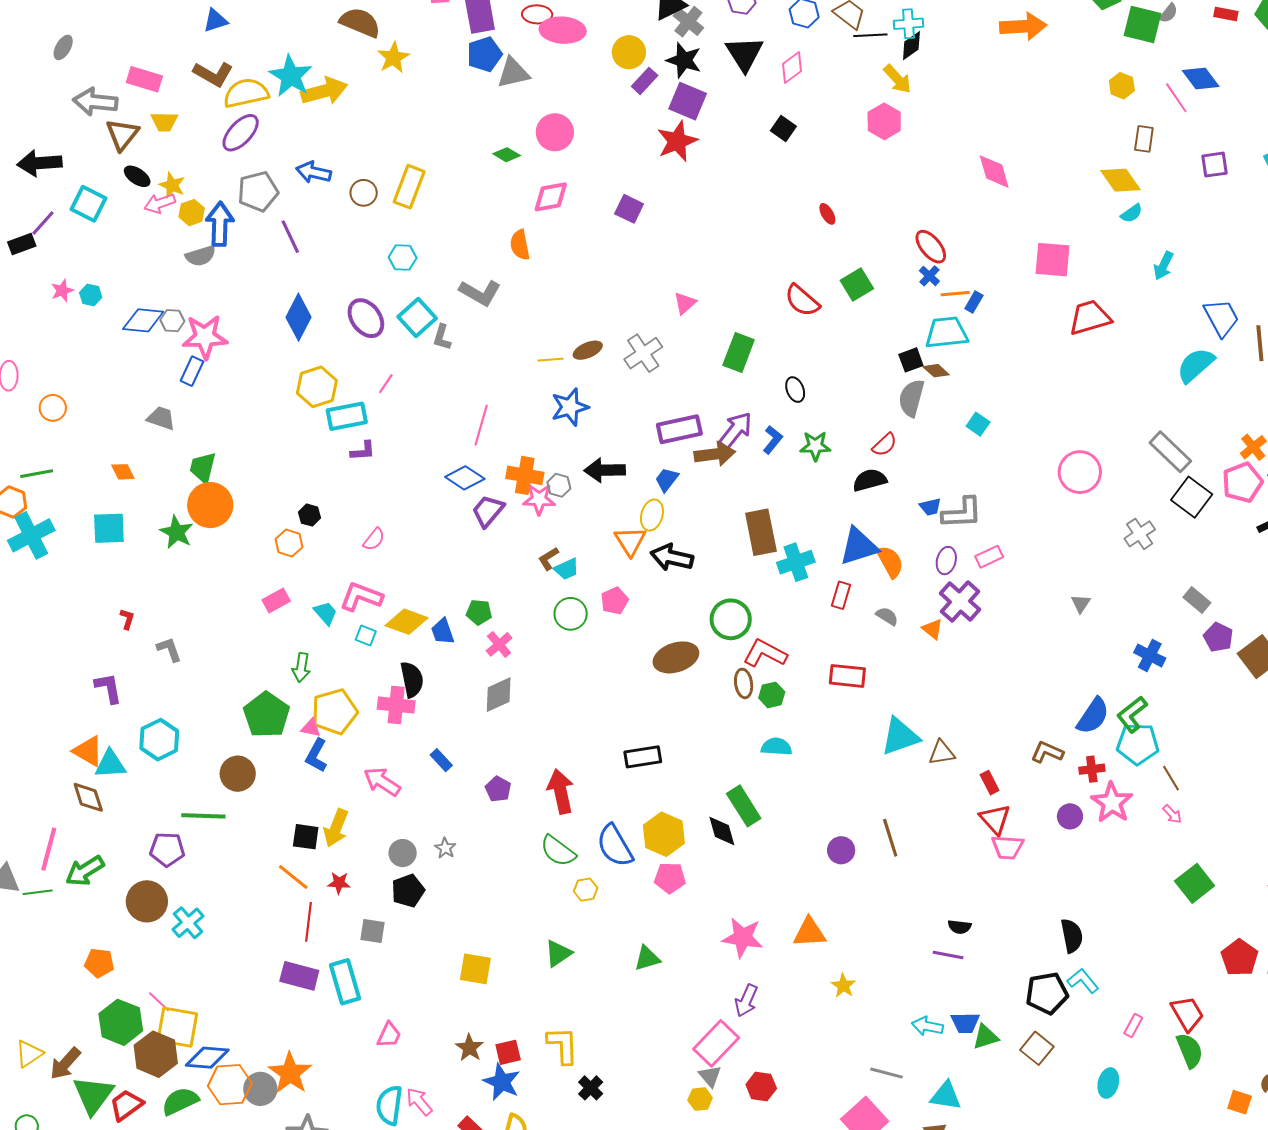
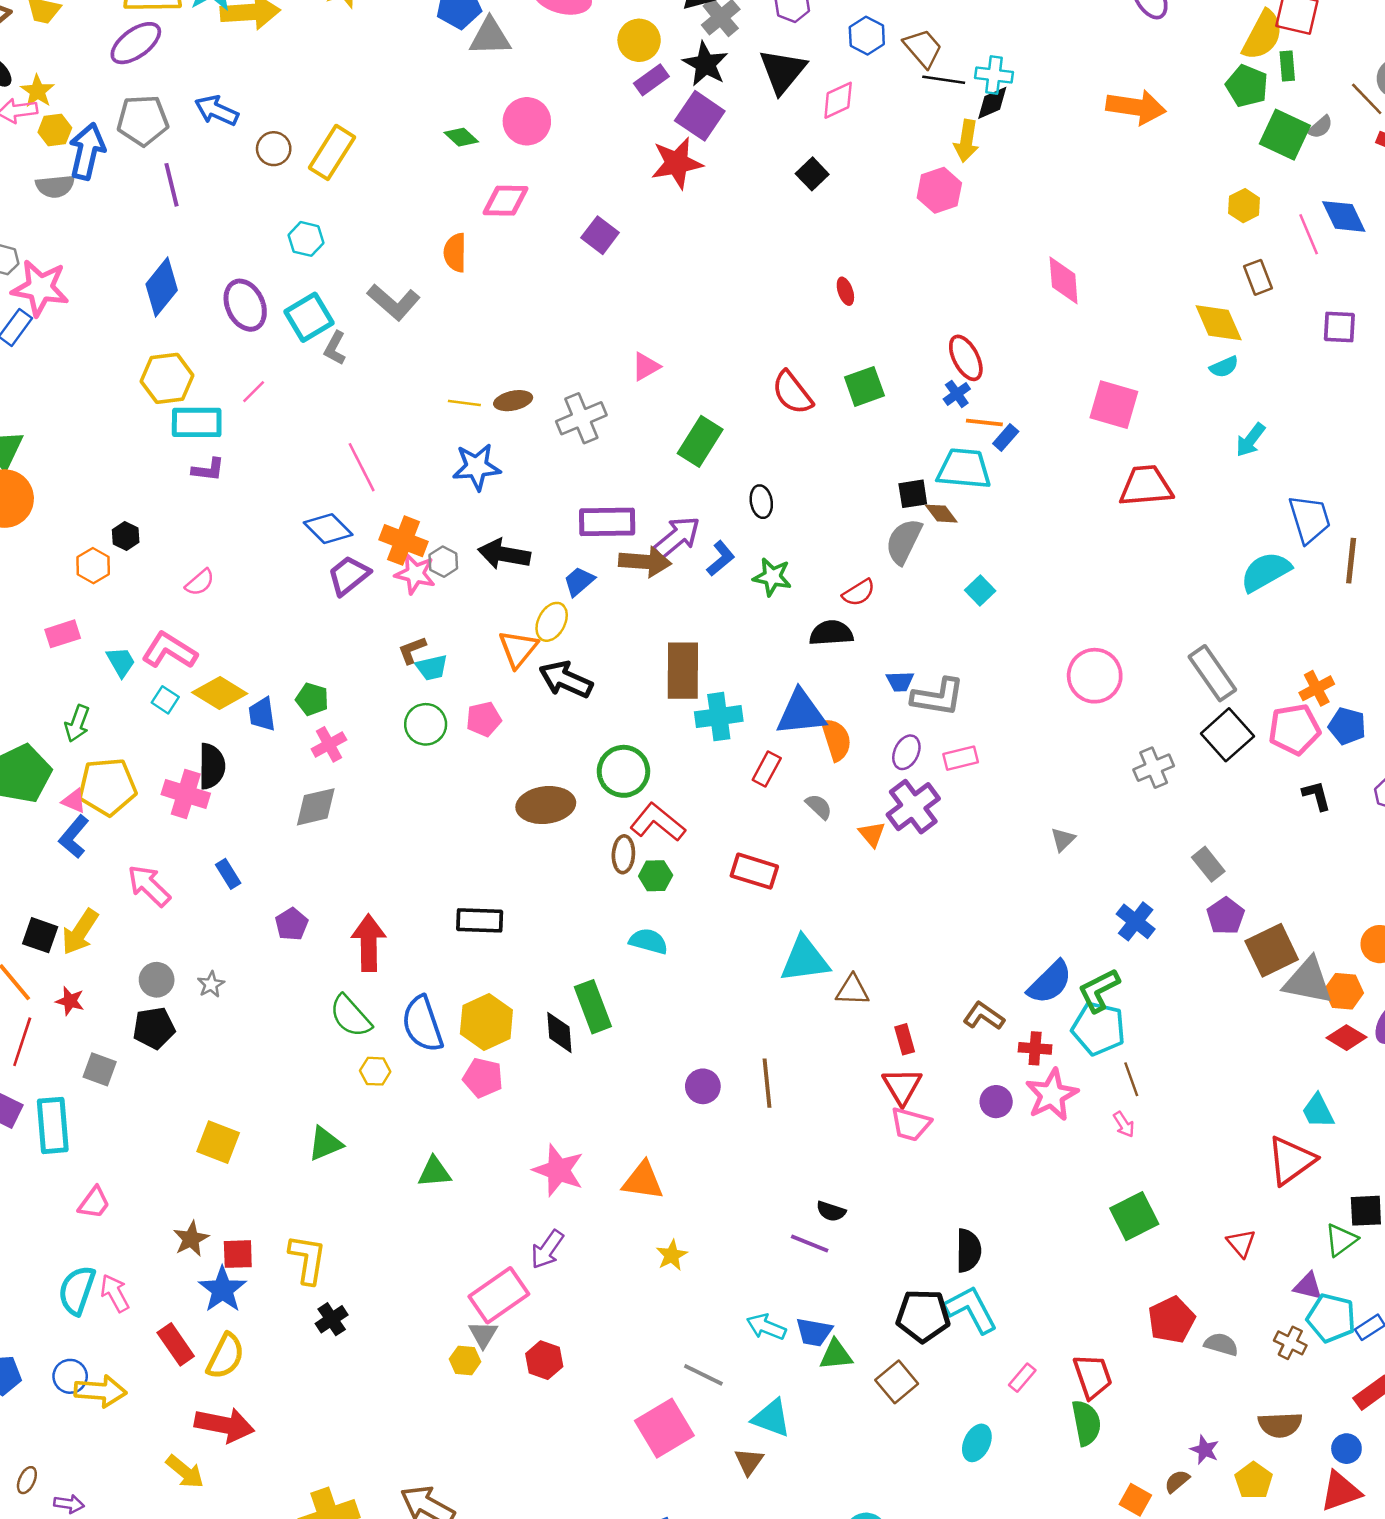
yellow arrow: (897, 79) -> (966, 141), turned 40
brown rectangle: (1144, 139) -> (1258, 277), turned -40
pink line: (481, 425) -> (362, 467), turned -54
cyan L-shape: (1083, 981) -> (971, 1309), size x1.4

